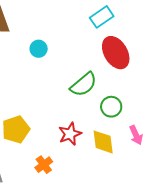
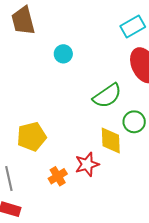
red star: (70, 134) -> (87, 164), moved
yellow diamond: (103, 142) -> (111, 140), moved

